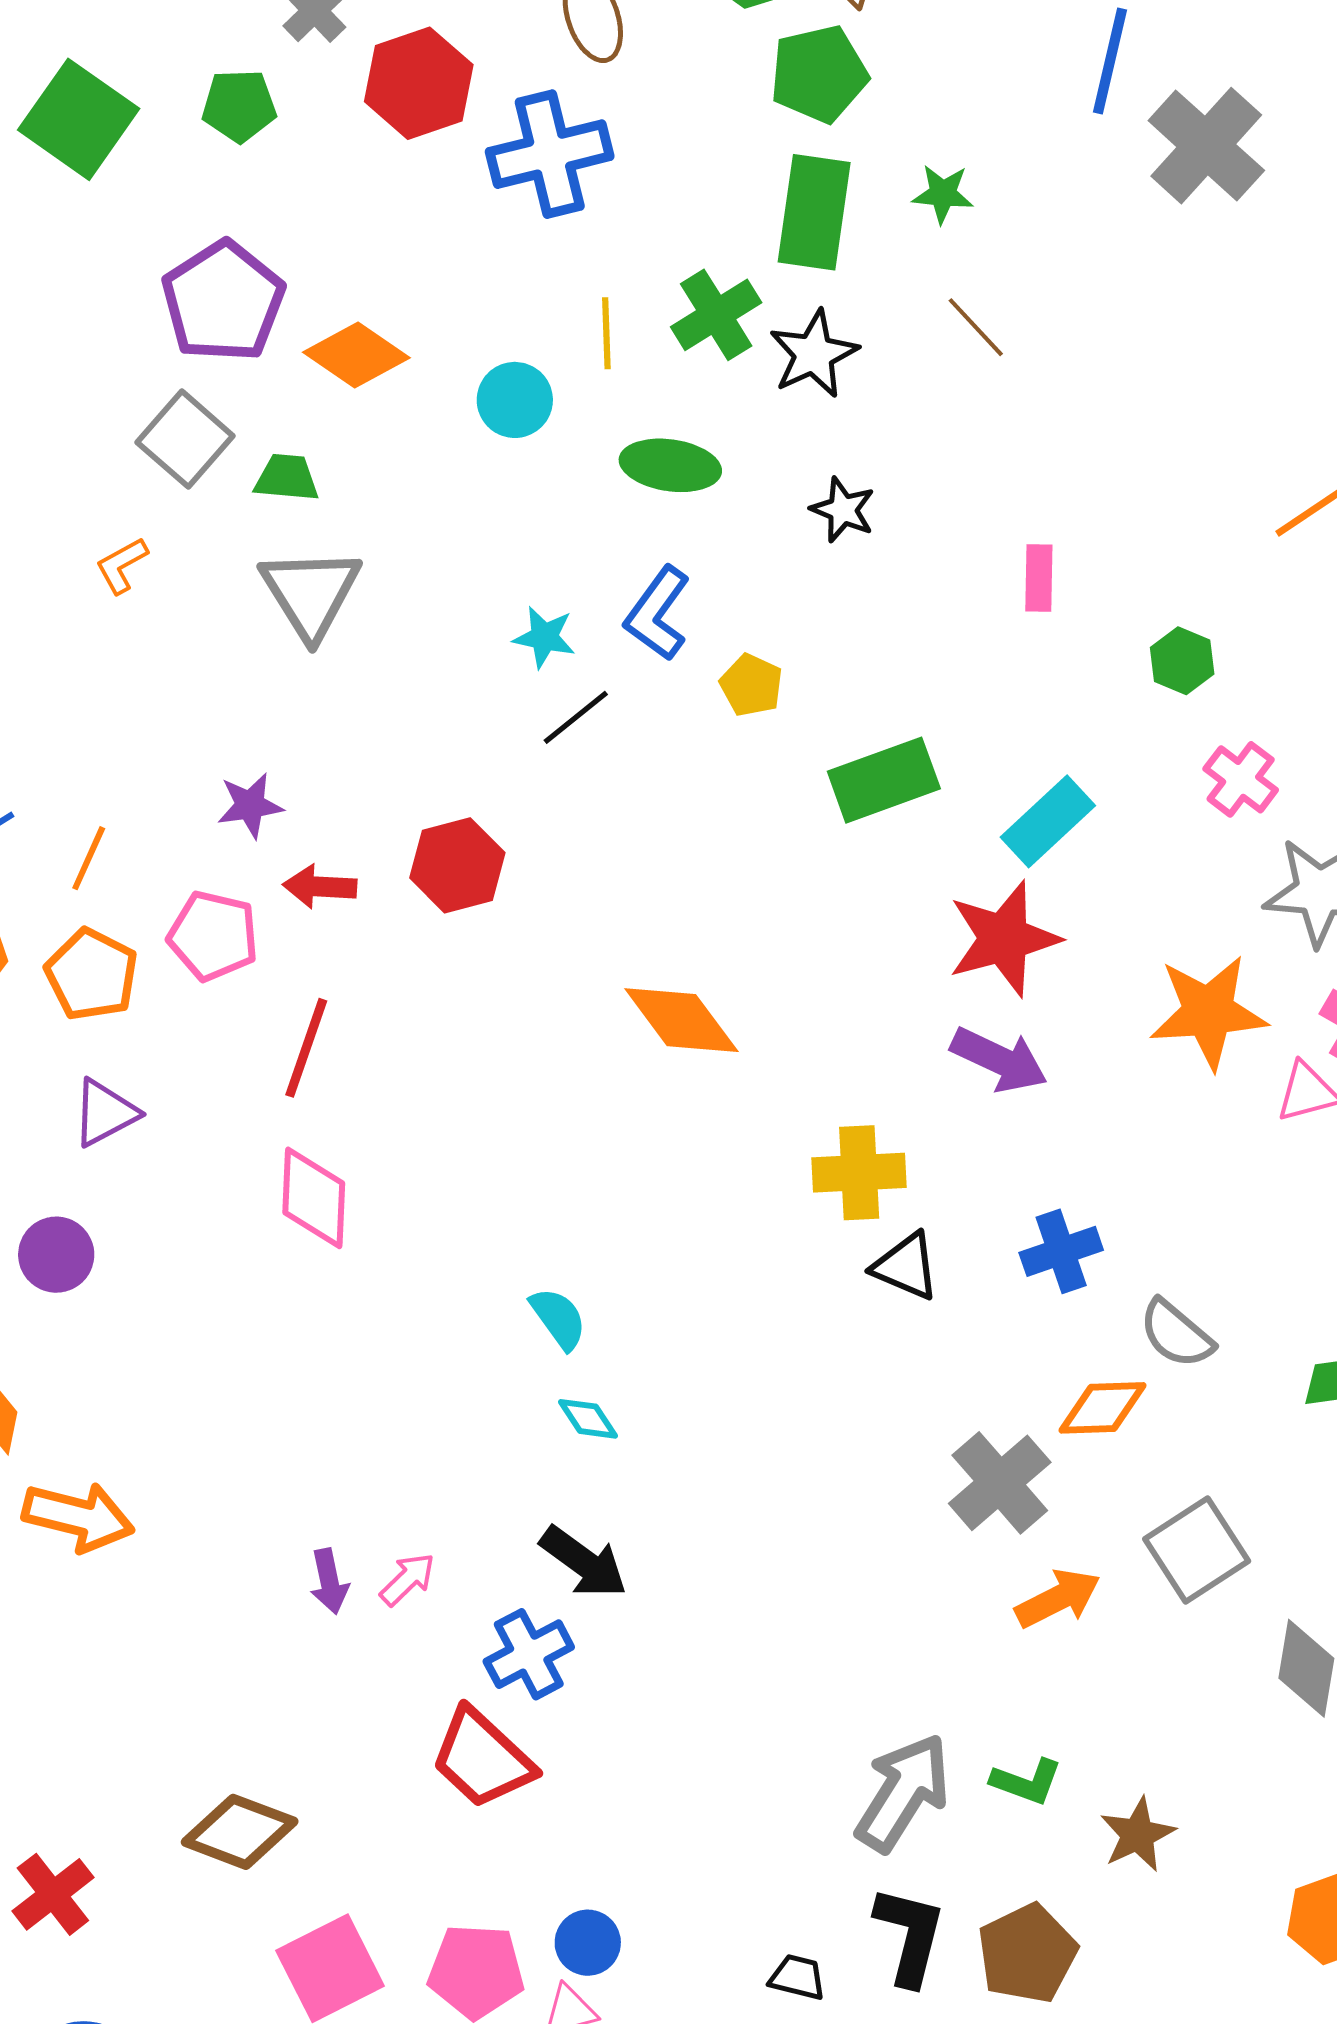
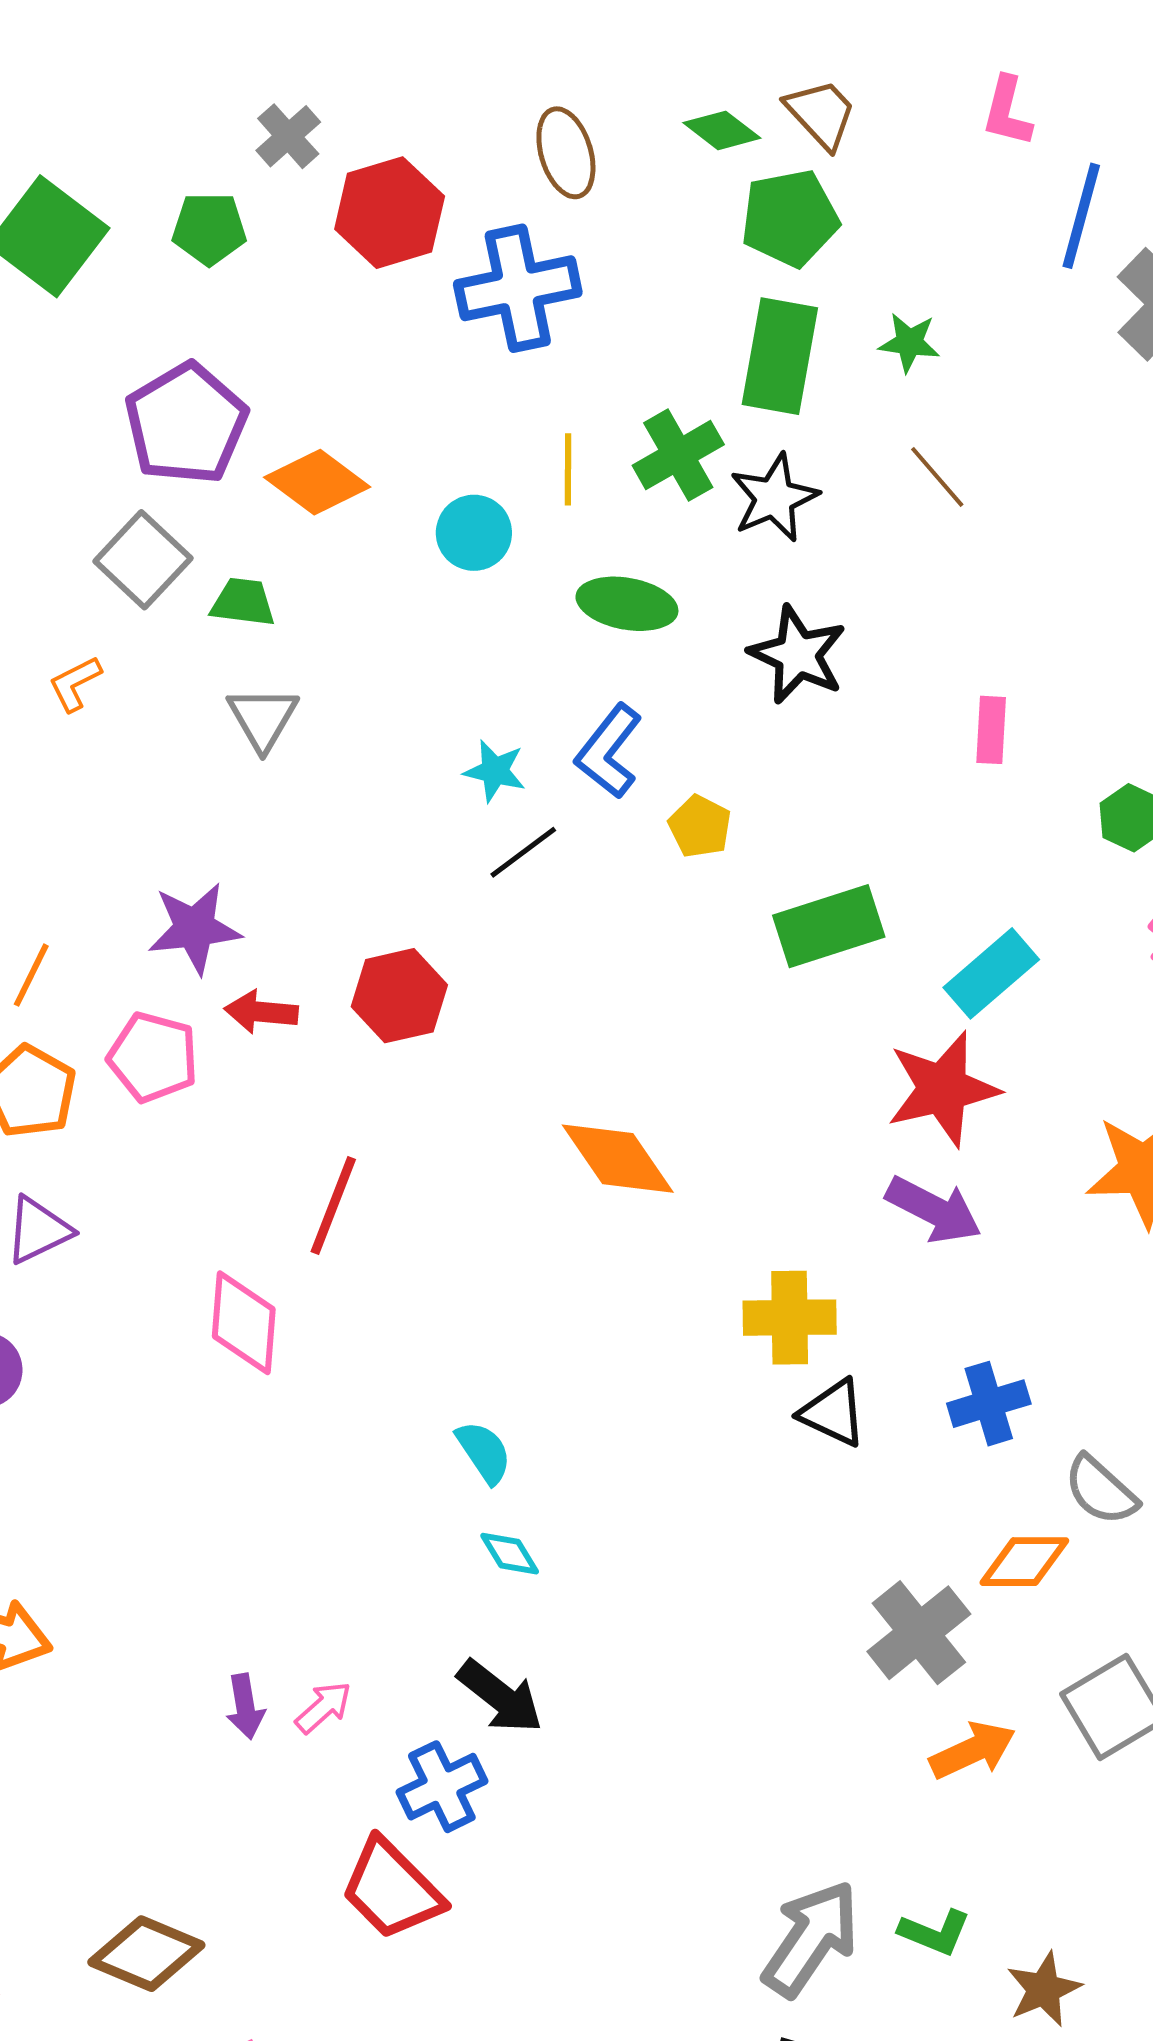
black star: (843, 510) -> (798, 655), size x1.5
gray triangle: (311, 593) -> (263, 718), size x0.7
purple star: (250, 805) -> (195, 928), size x1.4
red line: (306, 1048) -> (333, 1206), moved

